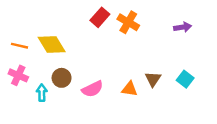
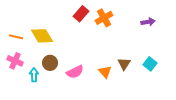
orange cross: (128, 22) -> (104, 18), turned 30
orange triangle: (130, 89) -> (105, 72), turned 40

